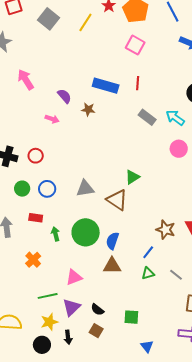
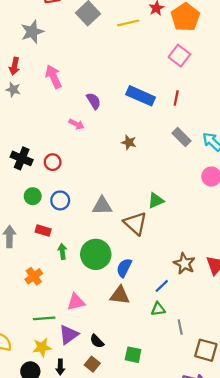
yellow line: (85, 22) -> (128, 23), turned 36
brown star: (88, 109) -> (129, 142), moved
gray line: (176, 275) -> (180, 327), moved, turned 32

